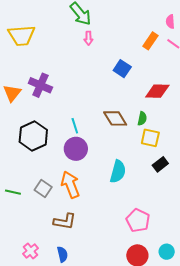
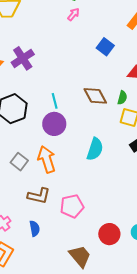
pink arrow: (88, 38) -> (73, 14), turned -144
purple cross: (40, 85) -> (23, 58), turned 30
pink pentagon: (138, 220) -> (72, 206), moved, turned 30

